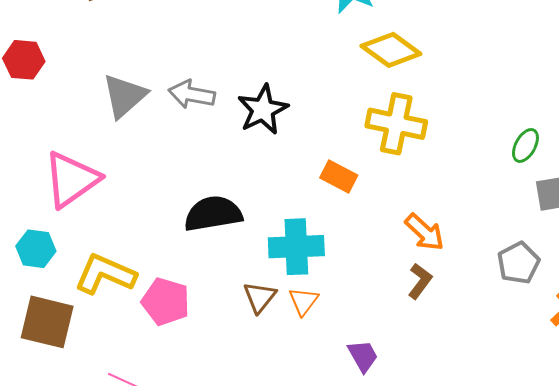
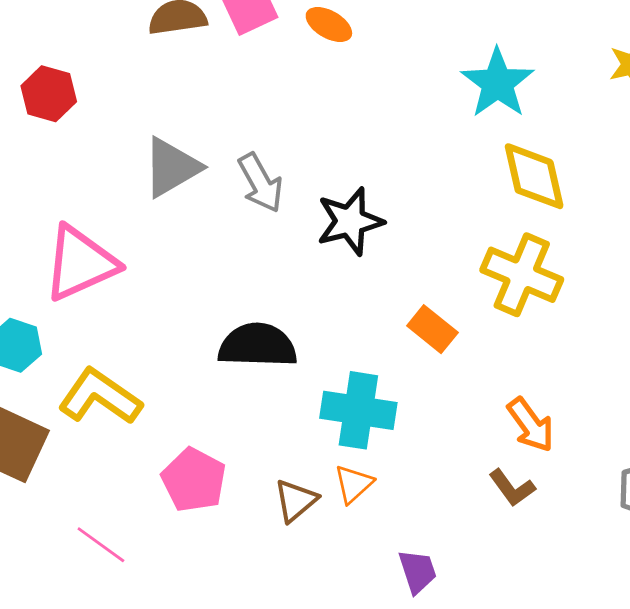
yellow diamond: (391, 50) -> (534, 176), turned 30
gray arrow: (192, 94) -> (260, 183), turned -141
brown L-shape: (420, 281) -> (512, 488), turned 96
brown triangle: (260, 297) -> (296, 501), moved
pink pentagon: (166, 302) -> (194, 480), moved

